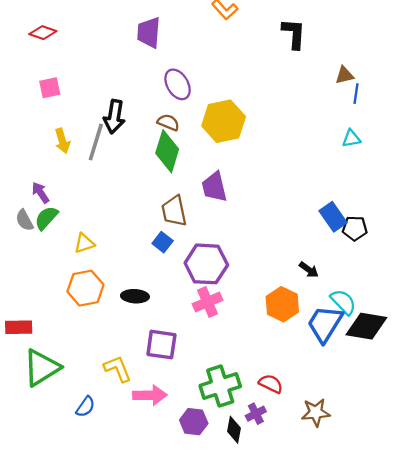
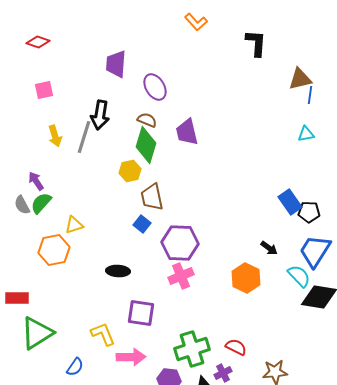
purple trapezoid: (149, 33) -> (116, 64), moved
brown triangle: (344, 75) -> (300, 79), size x1.4
yellow hexagon: (224, 121) -> (130, 171), moved, size x0.6
purple trapezoid: (214, 187) -> (187, 132), moved
orange hexagon: (85, 288) -> (54, 250), moved
blue trapezoid: (325, 324) -> (315, 251), moved

